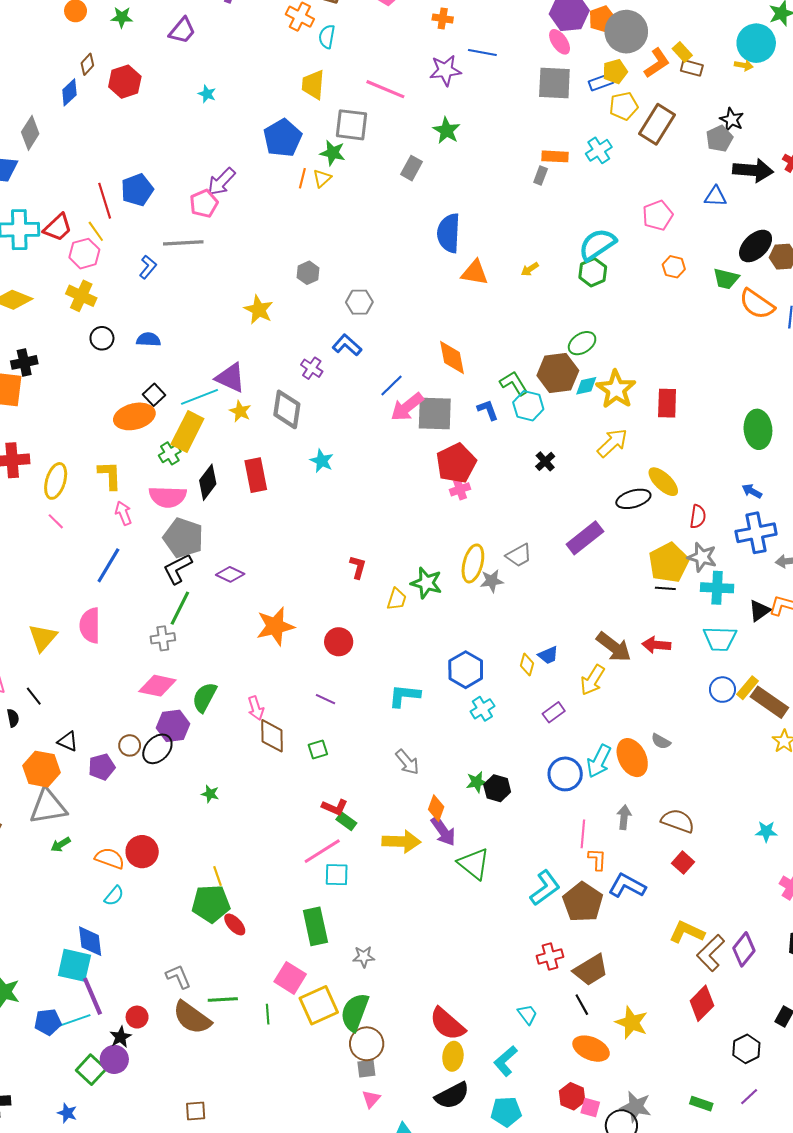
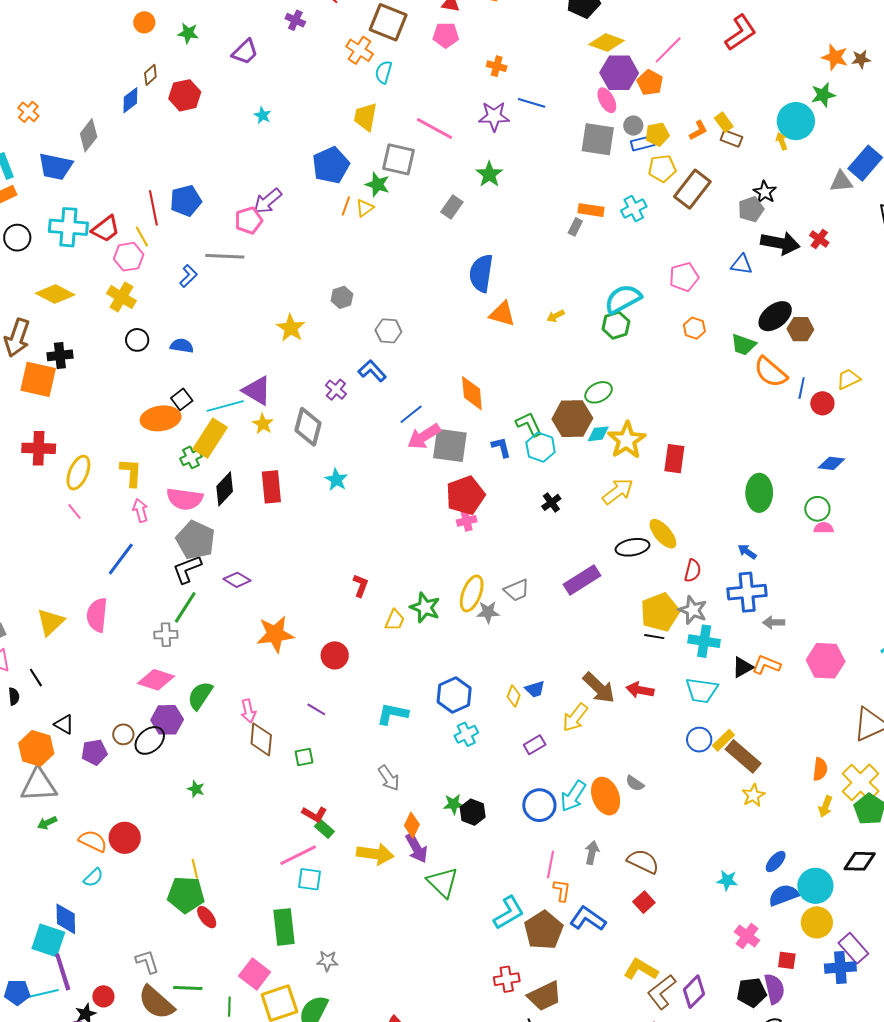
orange pentagon: (602, 19) -> (650, 83), turned -30
gray circle: (626, 32) -> (633, 126), moved, size x0.5
orange L-shape: (657, 63) -> (698, 130), size x0.7
yellow arrow: (744, 65) -> (782, 141), turned -126

